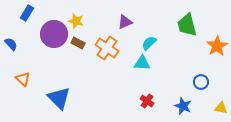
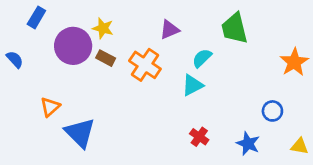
green trapezoid: (187, 25) -> (234, 28), moved
cyan triangle: (142, 63) -> (192, 85), turned -30
orange triangle: (23, 79) -> (50, 107), moved, turned 35

